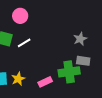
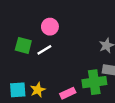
pink circle: (20, 16) -> (50, 27), moved

